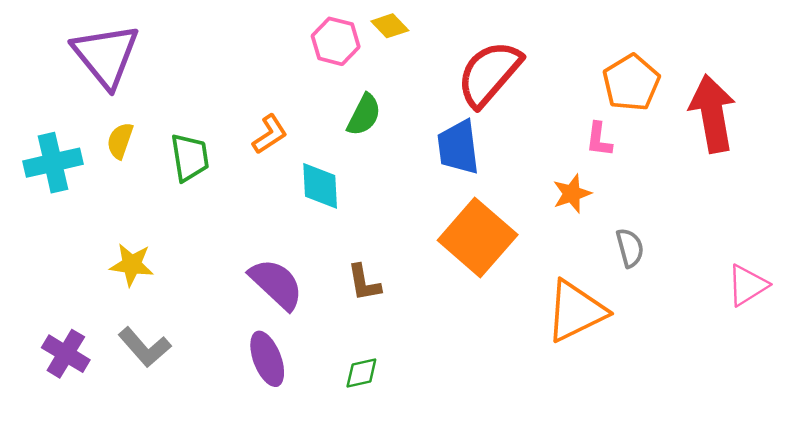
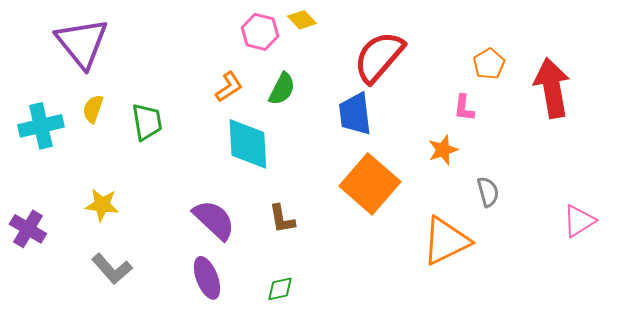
orange pentagon: (631, 83) -> (489, 64), size x0.7
orange L-shape: (270, 134) -> (229, 87), moved
cyan diamond: (320, 186) -> (248, 144), size x1.4
purple cross: (66, 354) -> (28, 229), moved

